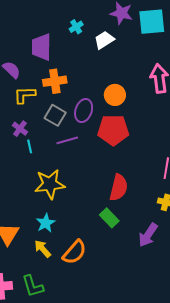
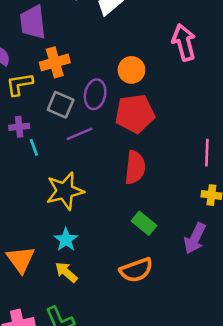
purple cross: (20, 129) -> (19, 127), turned -35
red semicircle: (119, 188) -> (135, 167), moved
orange semicircle: (74, 252) -> (136, 270), moved, turned 36

